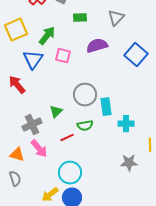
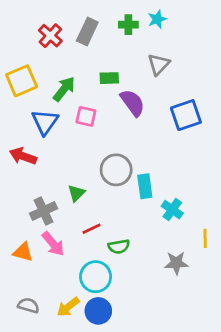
green rectangle: (80, 18) -> (109, 78), moved
purple semicircle: (97, 46) -> (133, 103), turned 70
blue square: (136, 55) -> (186, 115), turned 30
red arrow: (17, 85) -> (23, 156), turned -30
cyan cross: (126, 124) -> (172, 210), turned 35
green semicircle: (85, 126) -> (119, 247), moved
gray semicircle: (15, 179) -> (28, 305), moved, turned -56

